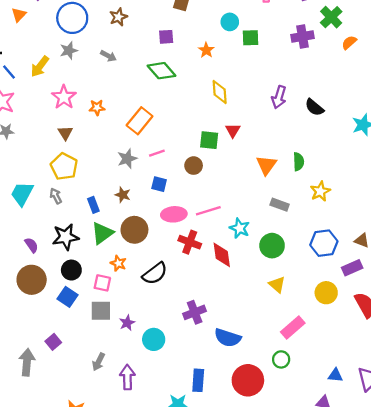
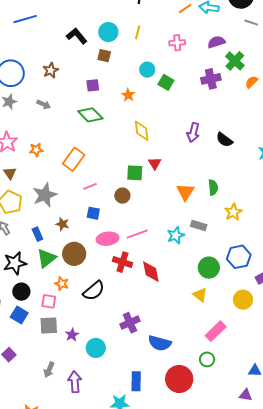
green square: (251, 38) -> (166, 82), turned 35
gray star: (127, 159) -> (45, 195), moved, size x1.4
cyan star: (240, 228) -> (176, 235), moved, turned 30
green circle: (272, 246) -> (209, 268), moved

